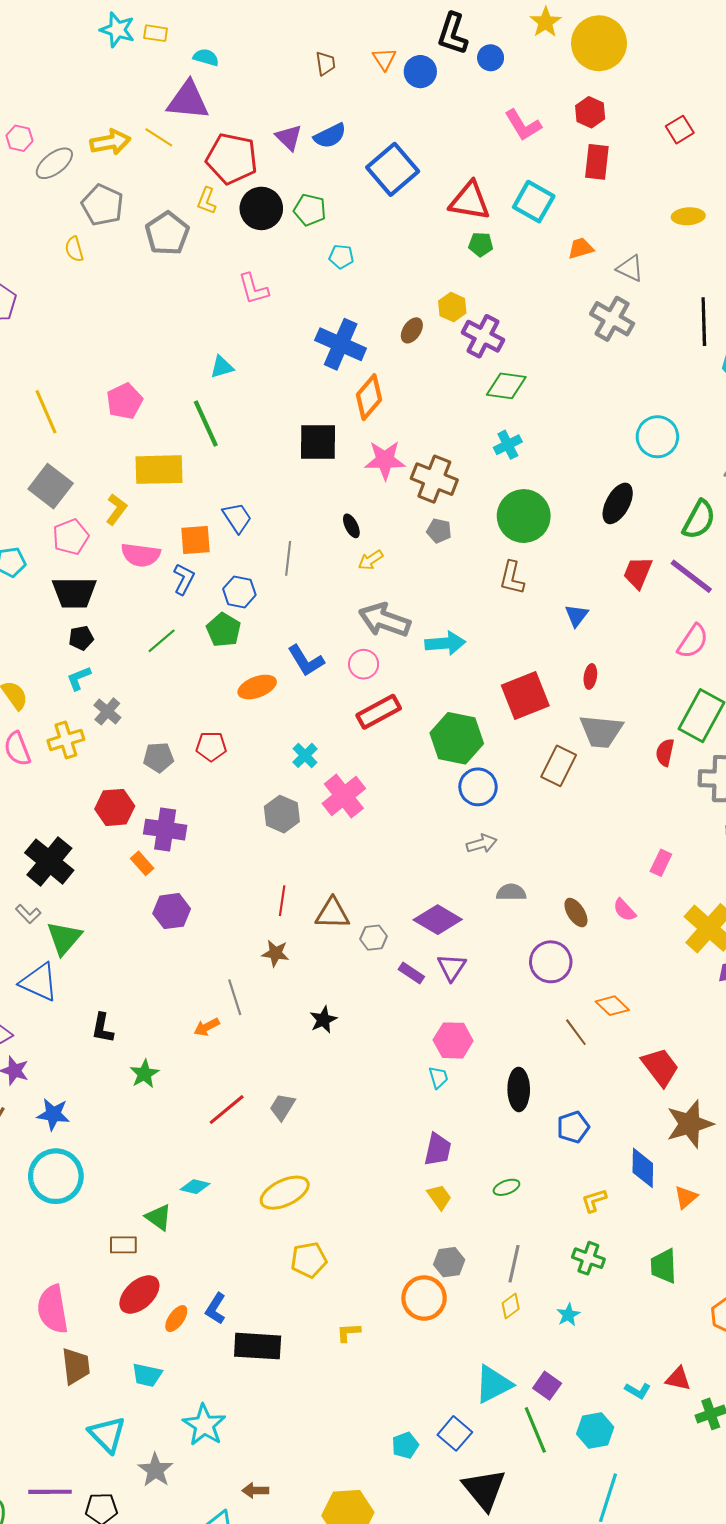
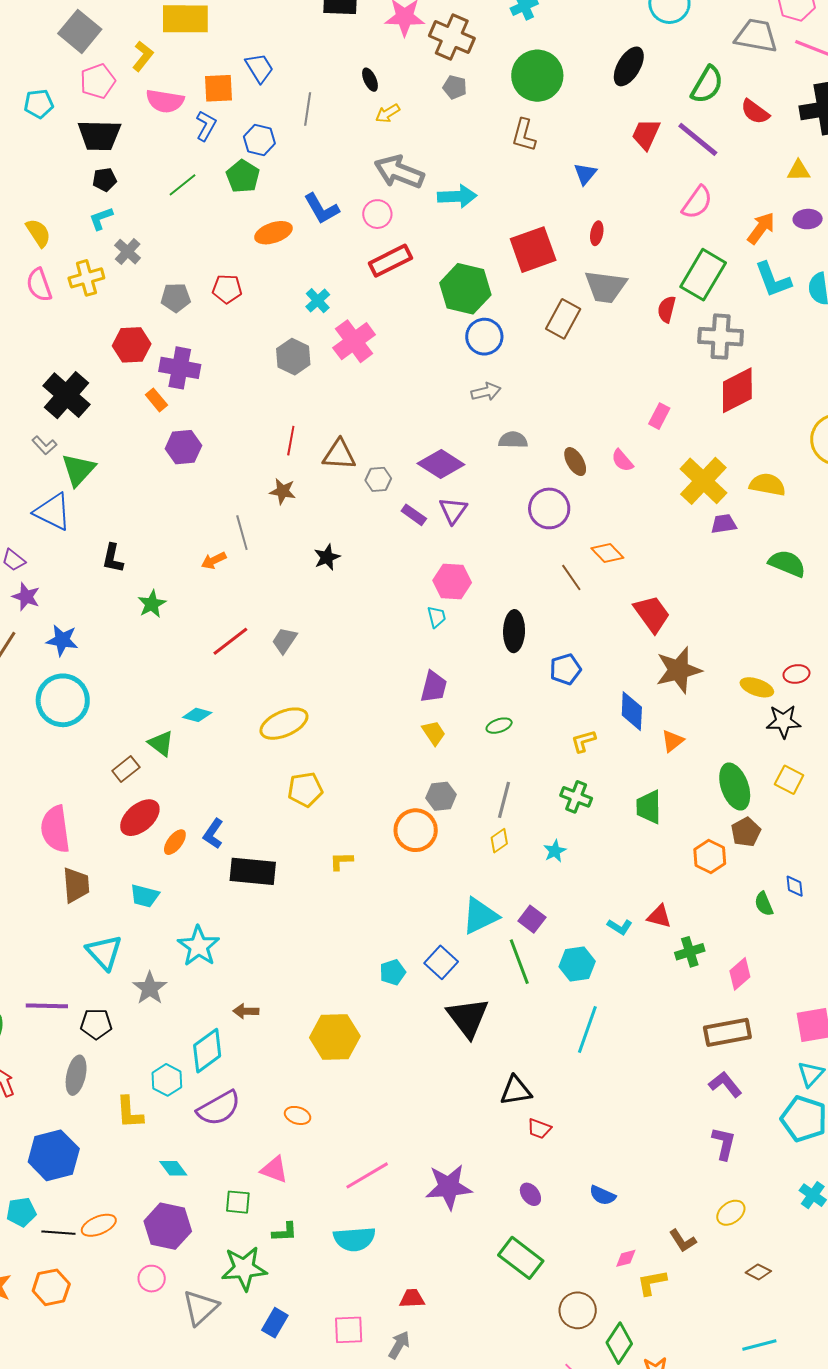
brown rectangle: (123, 1245) -> (126, 769), turned -40

